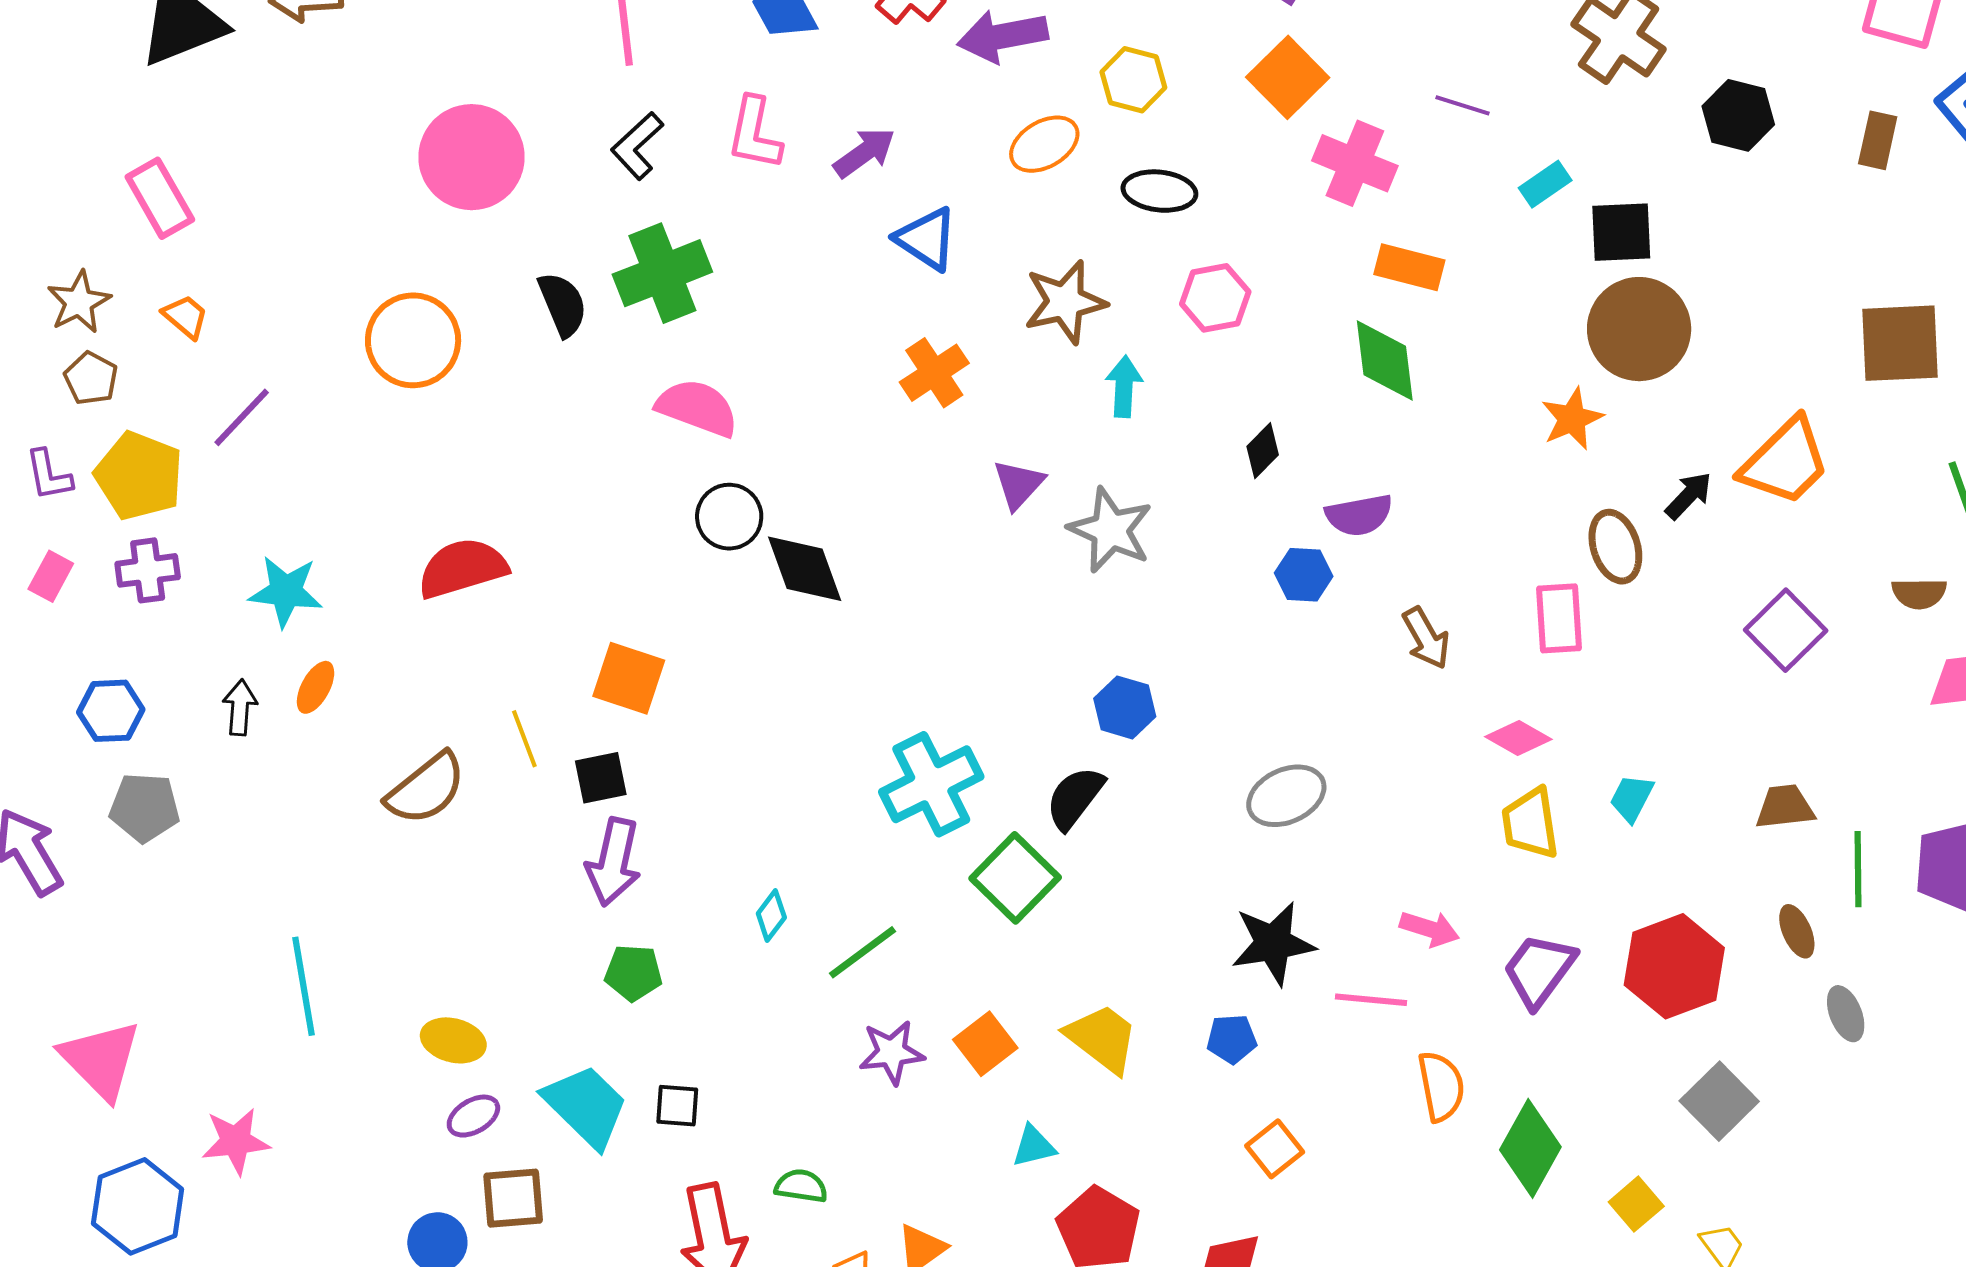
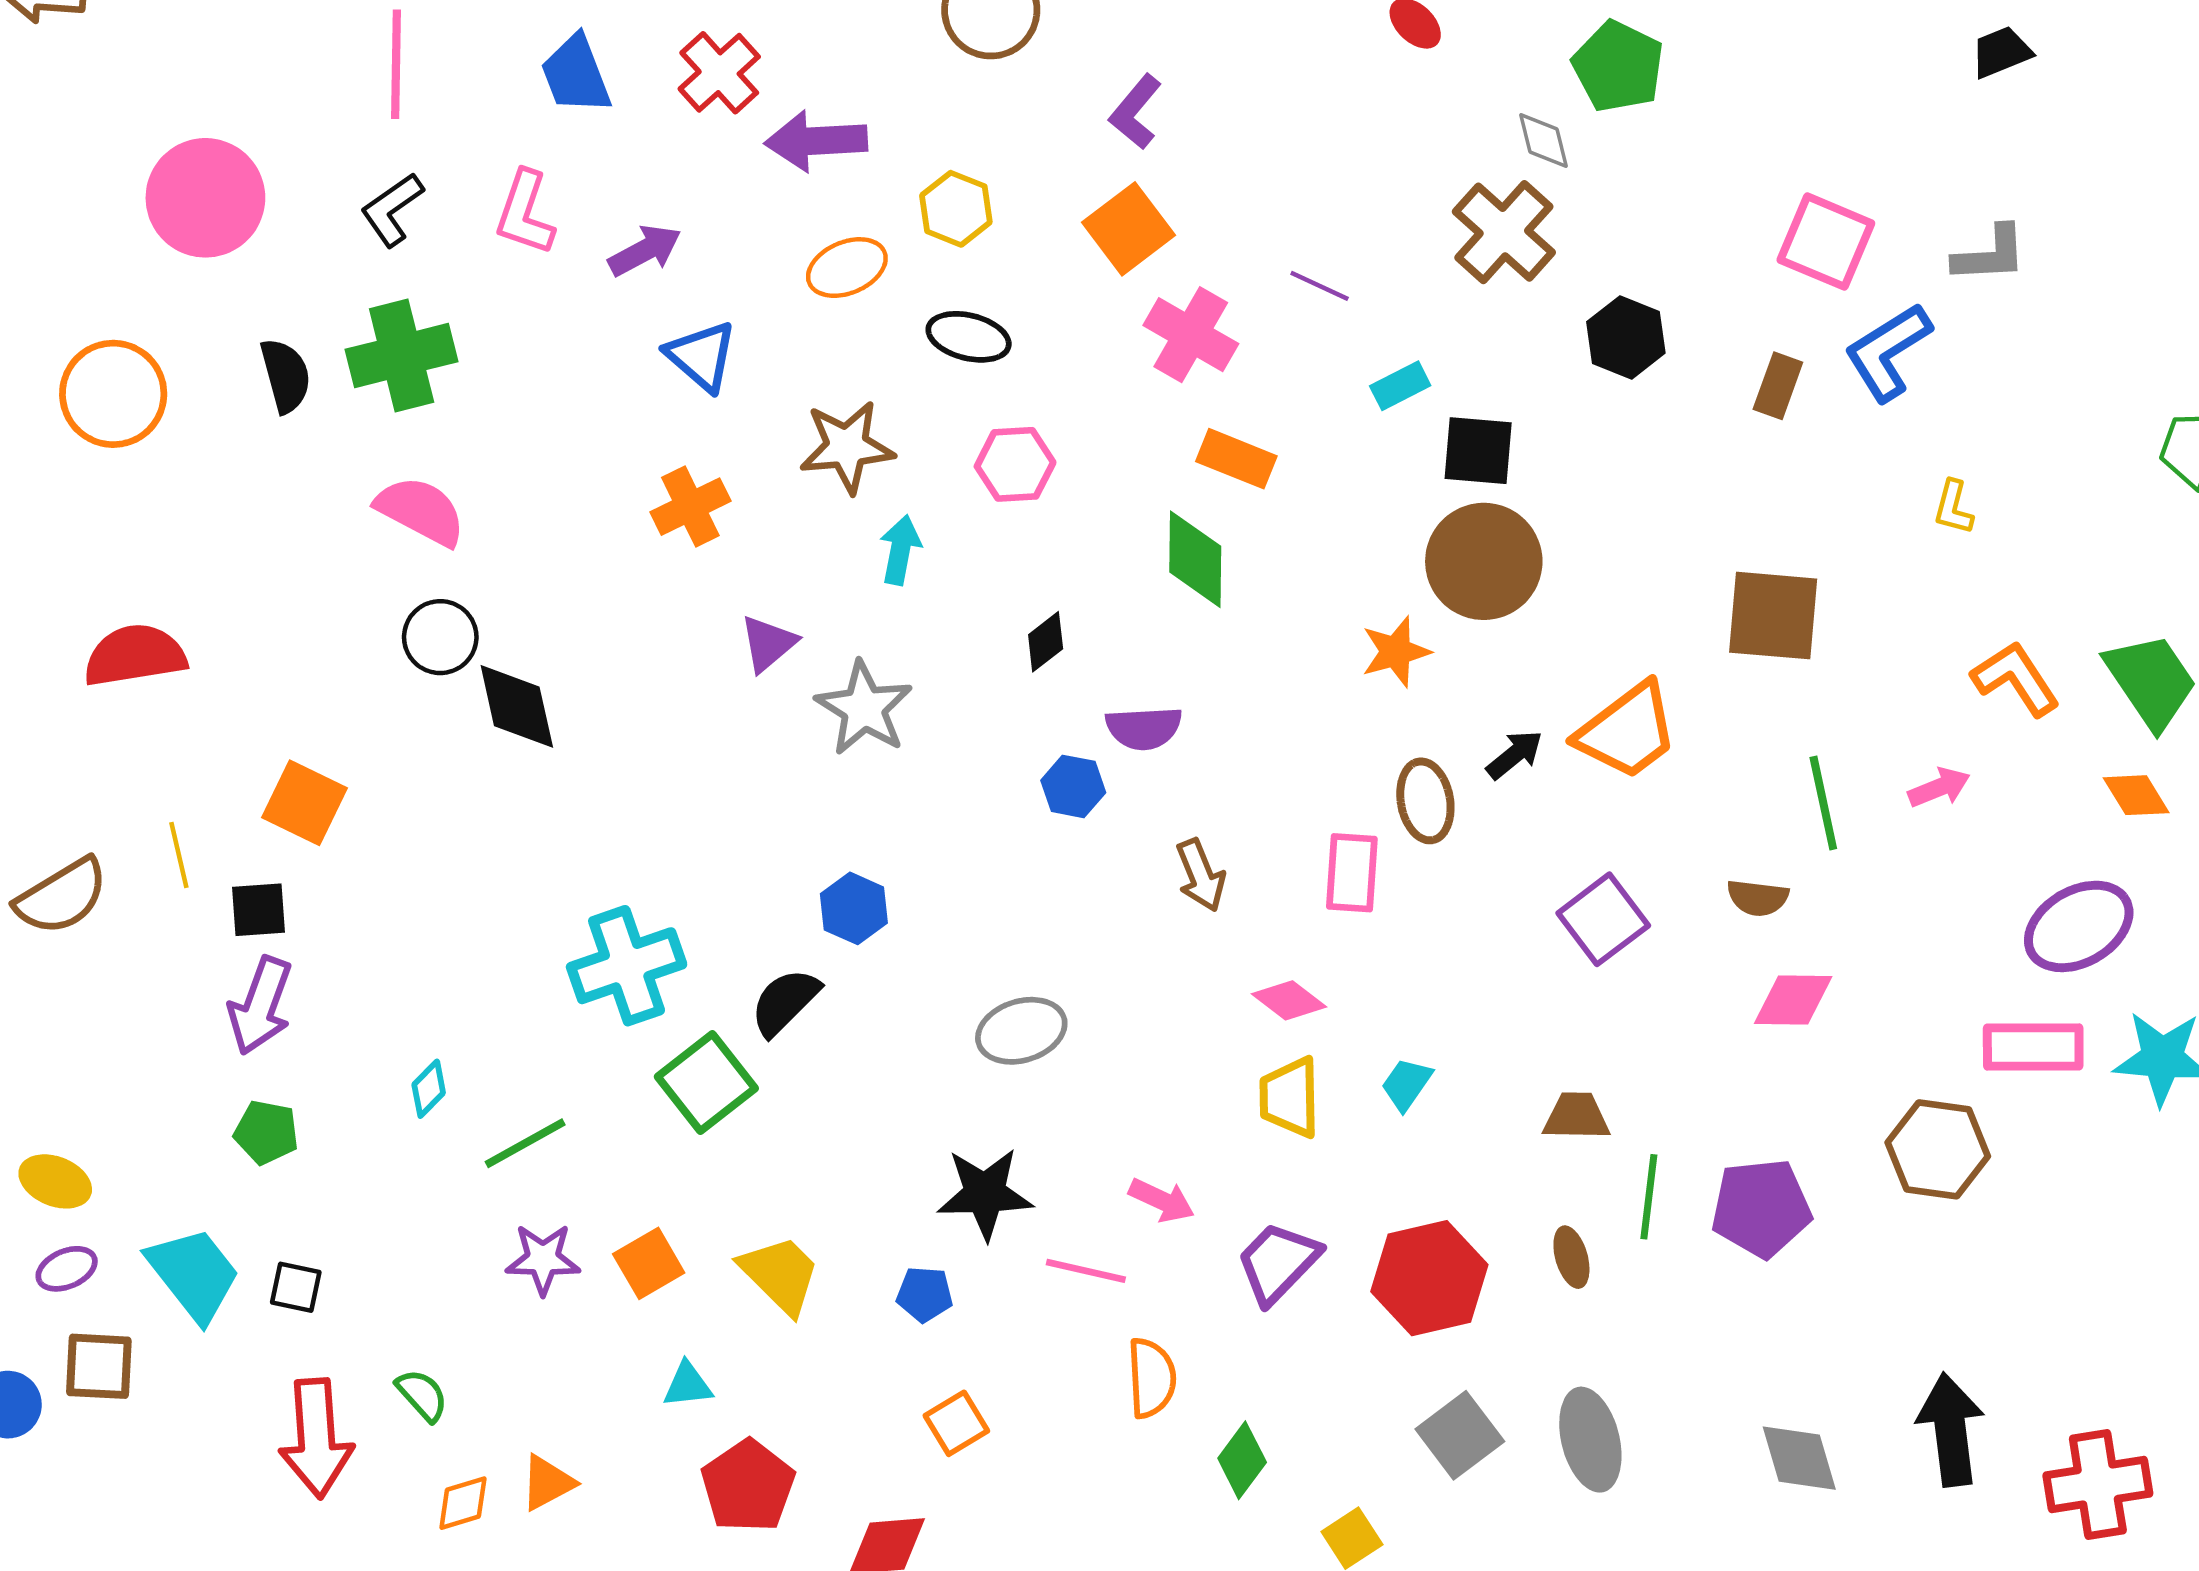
gray ellipse: (1846, 1014) -> (1590, 1440), moved, size x1.6
green diamond: (1530, 1148) -> (1242, 1460), size x0.7
green semicircle: (801, 1186) -> (422, 1395), turned 32

